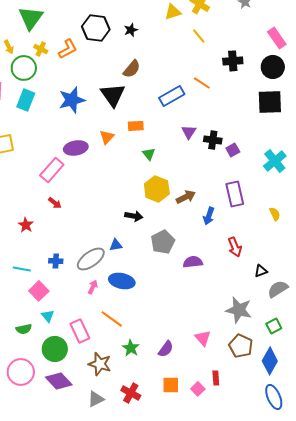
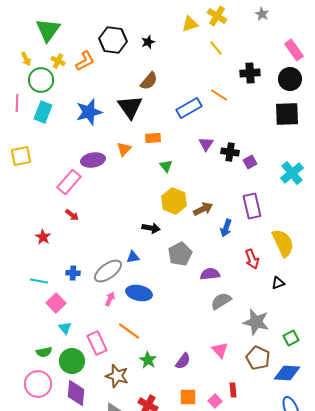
yellow semicircle: (275, 214) -> (283, 243), moved, size x2.0
gray semicircle: (278, 289) -> (221, 301), moved
green semicircle: (24, 329) -> (44, 352), moved
blue diamond: (270, 361) -> (287, 373), turned 64
purple diamond: (59, 381) -> (76, 393), turned 48

